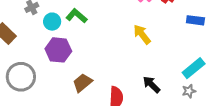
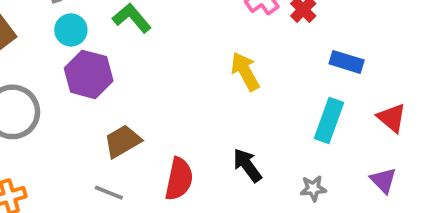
cyan circle: (52, 22) -> (71, 30), moved
cyan rectangle: (194, 68) -> (329, 121), moved, turned -40

